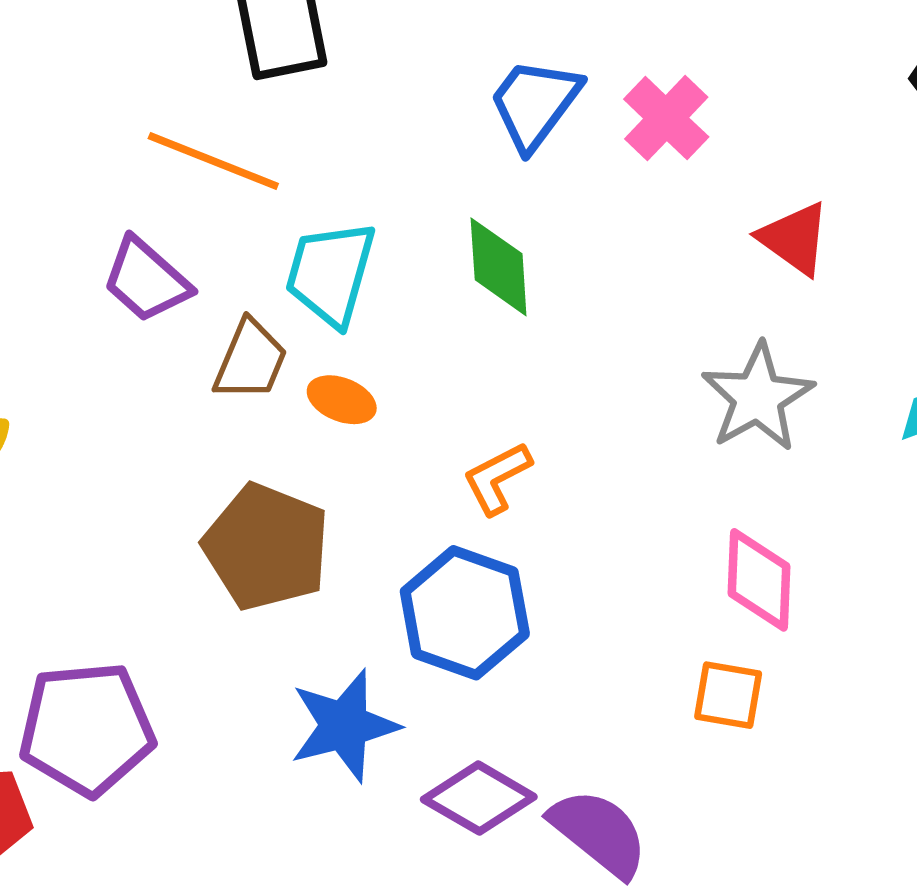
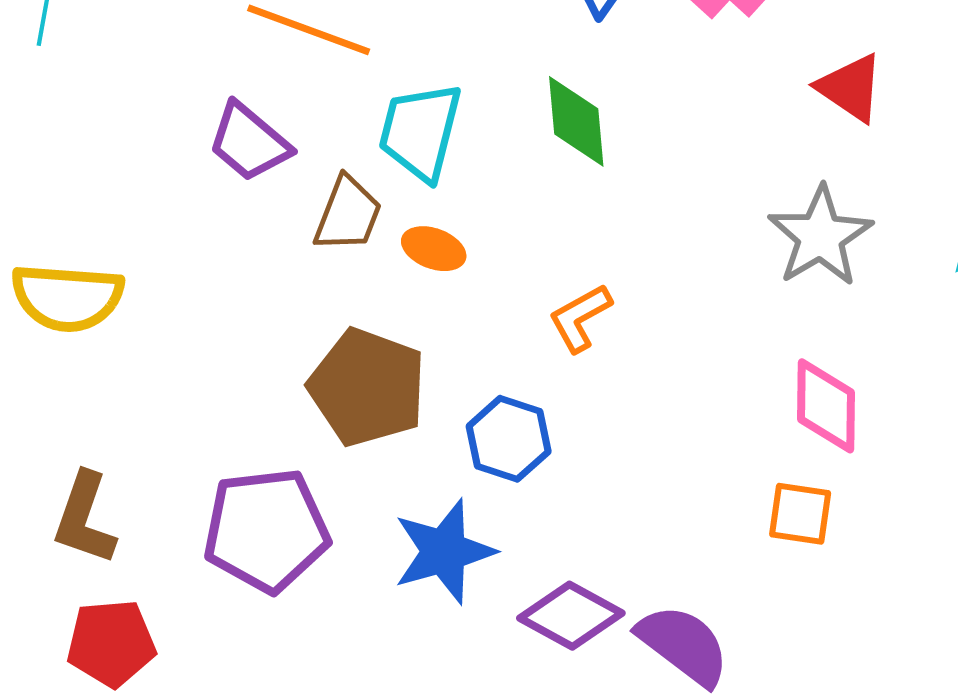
blue hexagon: (465, 613) -> (509, 439), moved, size x0.7
purple pentagon: (87, 729) -> (266, 530), moved

